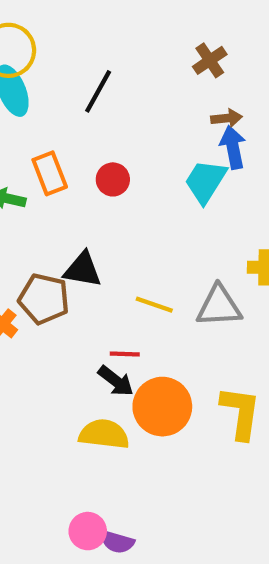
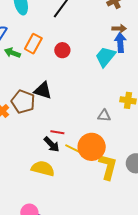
orange rectangle: (50, 173) -> (33, 44), turned 42
yellow line: (154, 305) -> (74, 149), moved
gray triangle: (219, 306) -> (104, 116), size x0.6
orange circle: (162, 407) -> (92, 147), moved

